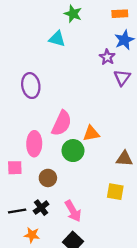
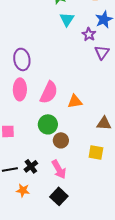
cyan triangle: (57, 39) -> (67, 19), moved, turned 49
pink ellipse: (34, 144) -> (20, 89), moved
green circle: (73, 151) -> (48, 124), moved
brown circle: (48, 178) -> (61, 140), moved

